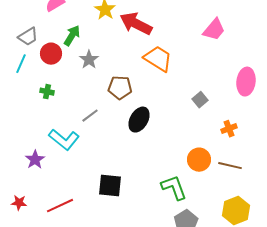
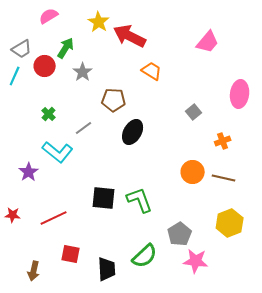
orange trapezoid: (158, 59) -> (152, 71), size x0.7
green cross: (47, 92) -> (49, 114), moved, turned 32
green L-shape: (174, 188) -> (140, 200), moved

